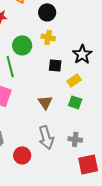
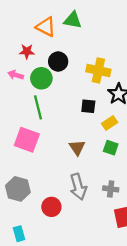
black circle: (47, 12) -> (58, 61), moved
yellow cross: (48, 37) -> (98, 70), moved, size x1.5
green circle: (22, 45) -> (41, 78), moved

